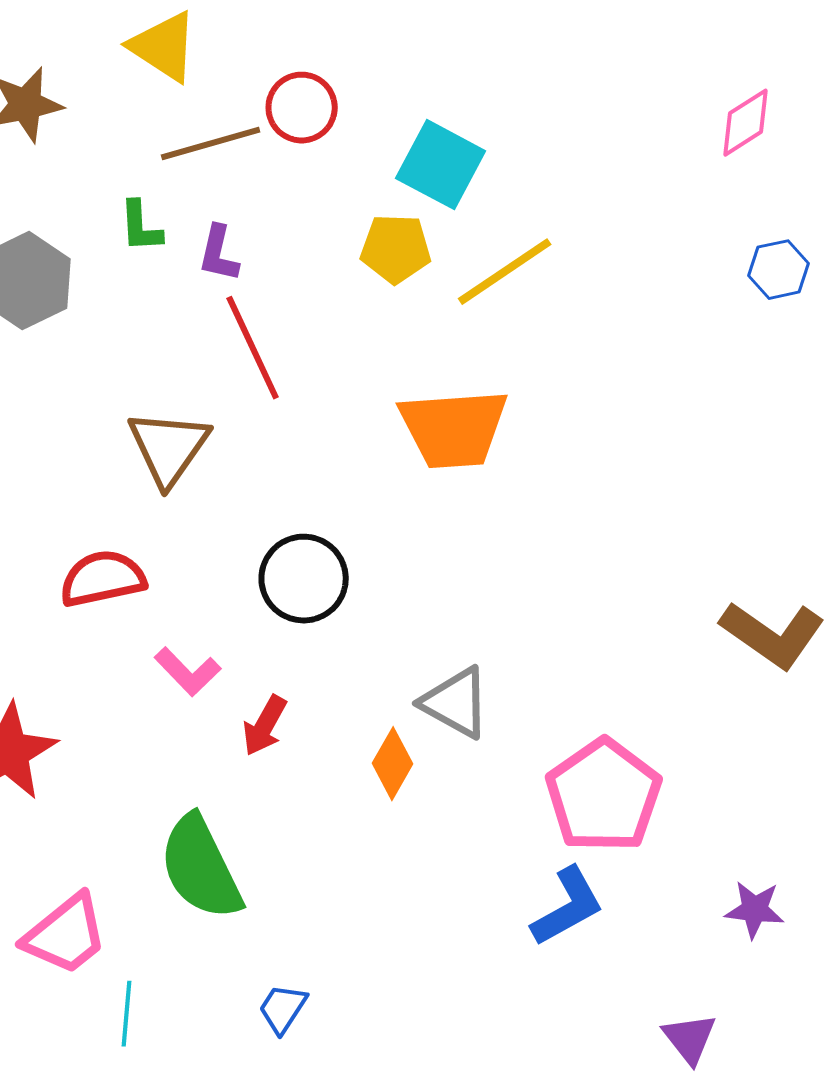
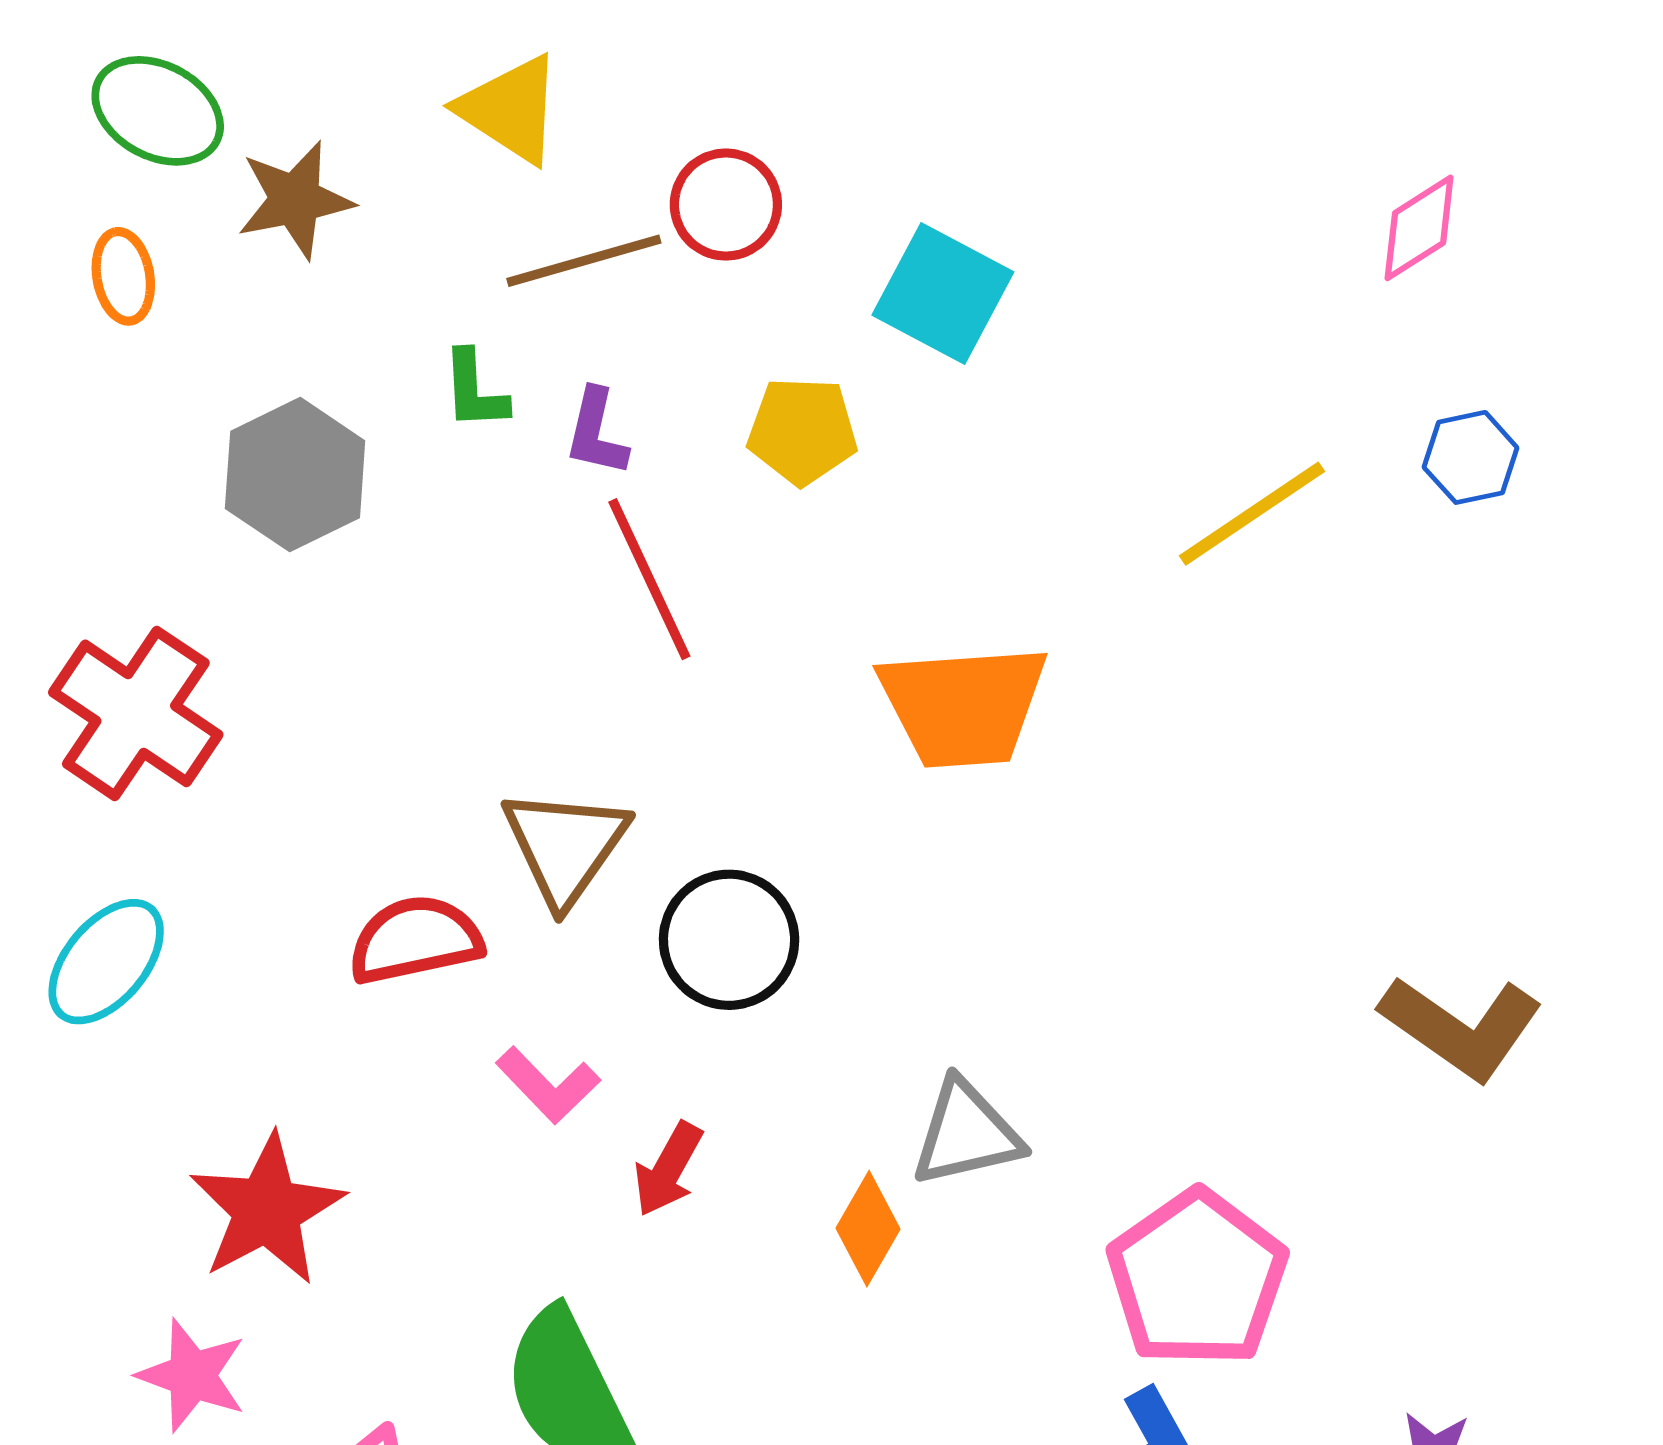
yellow pentagon: (396, 249) -> (802, 431), moved
yellow line: (505, 272) -> (1252, 514), moved
brown triangle: (169, 448) -> (565, 846), moved
gray triangle: (456, 703) -> (966, 1133), turned -42

